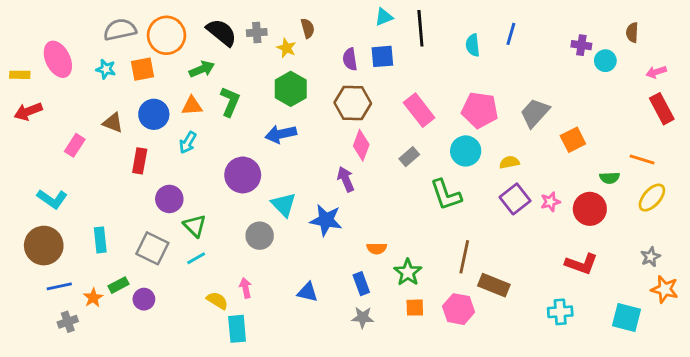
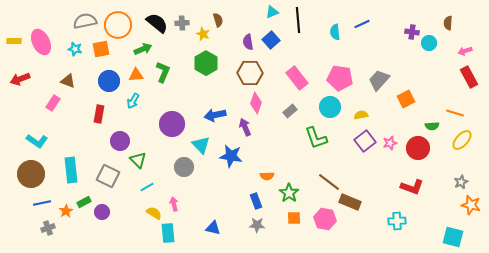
blue line: (511, 34) -> (362, 24), turned 49
blue square: (382, 56) -> (271, 40), turned -36
yellow rectangle: (20, 75) -> (14, 41), moved
brown triangle: (113, 123) -> (68, 81), moved
blue arrow: (281, 134) -> (215, 115), moved
cyan rectangle: (100, 240) -> (71, 170), size x1.4
brown line: (464, 257) -> (329, 182), turned -65
cyan line: (196, 258) -> (147, 187), moved
blue triangle: (308, 292) -> (213, 228), moved
cyan square: (627, 317) -> (453, 237), moved

